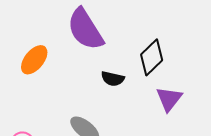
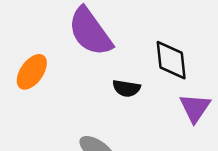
black diamond: (152, 57) -> (171, 60), turned -48

